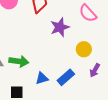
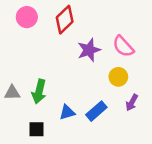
pink semicircle: (88, 13) -> (123, 46), moved
green arrow: (19, 61) -> (39, 91), turned 96

